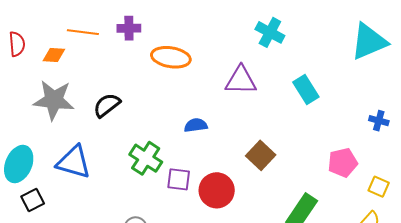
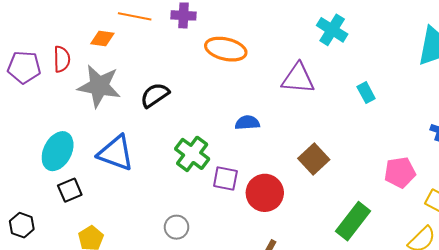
red semicircle: (17, 44) -> (62, 59), moved
cyan rectangle: (306, 89) -> (366, 93), size x0.7

